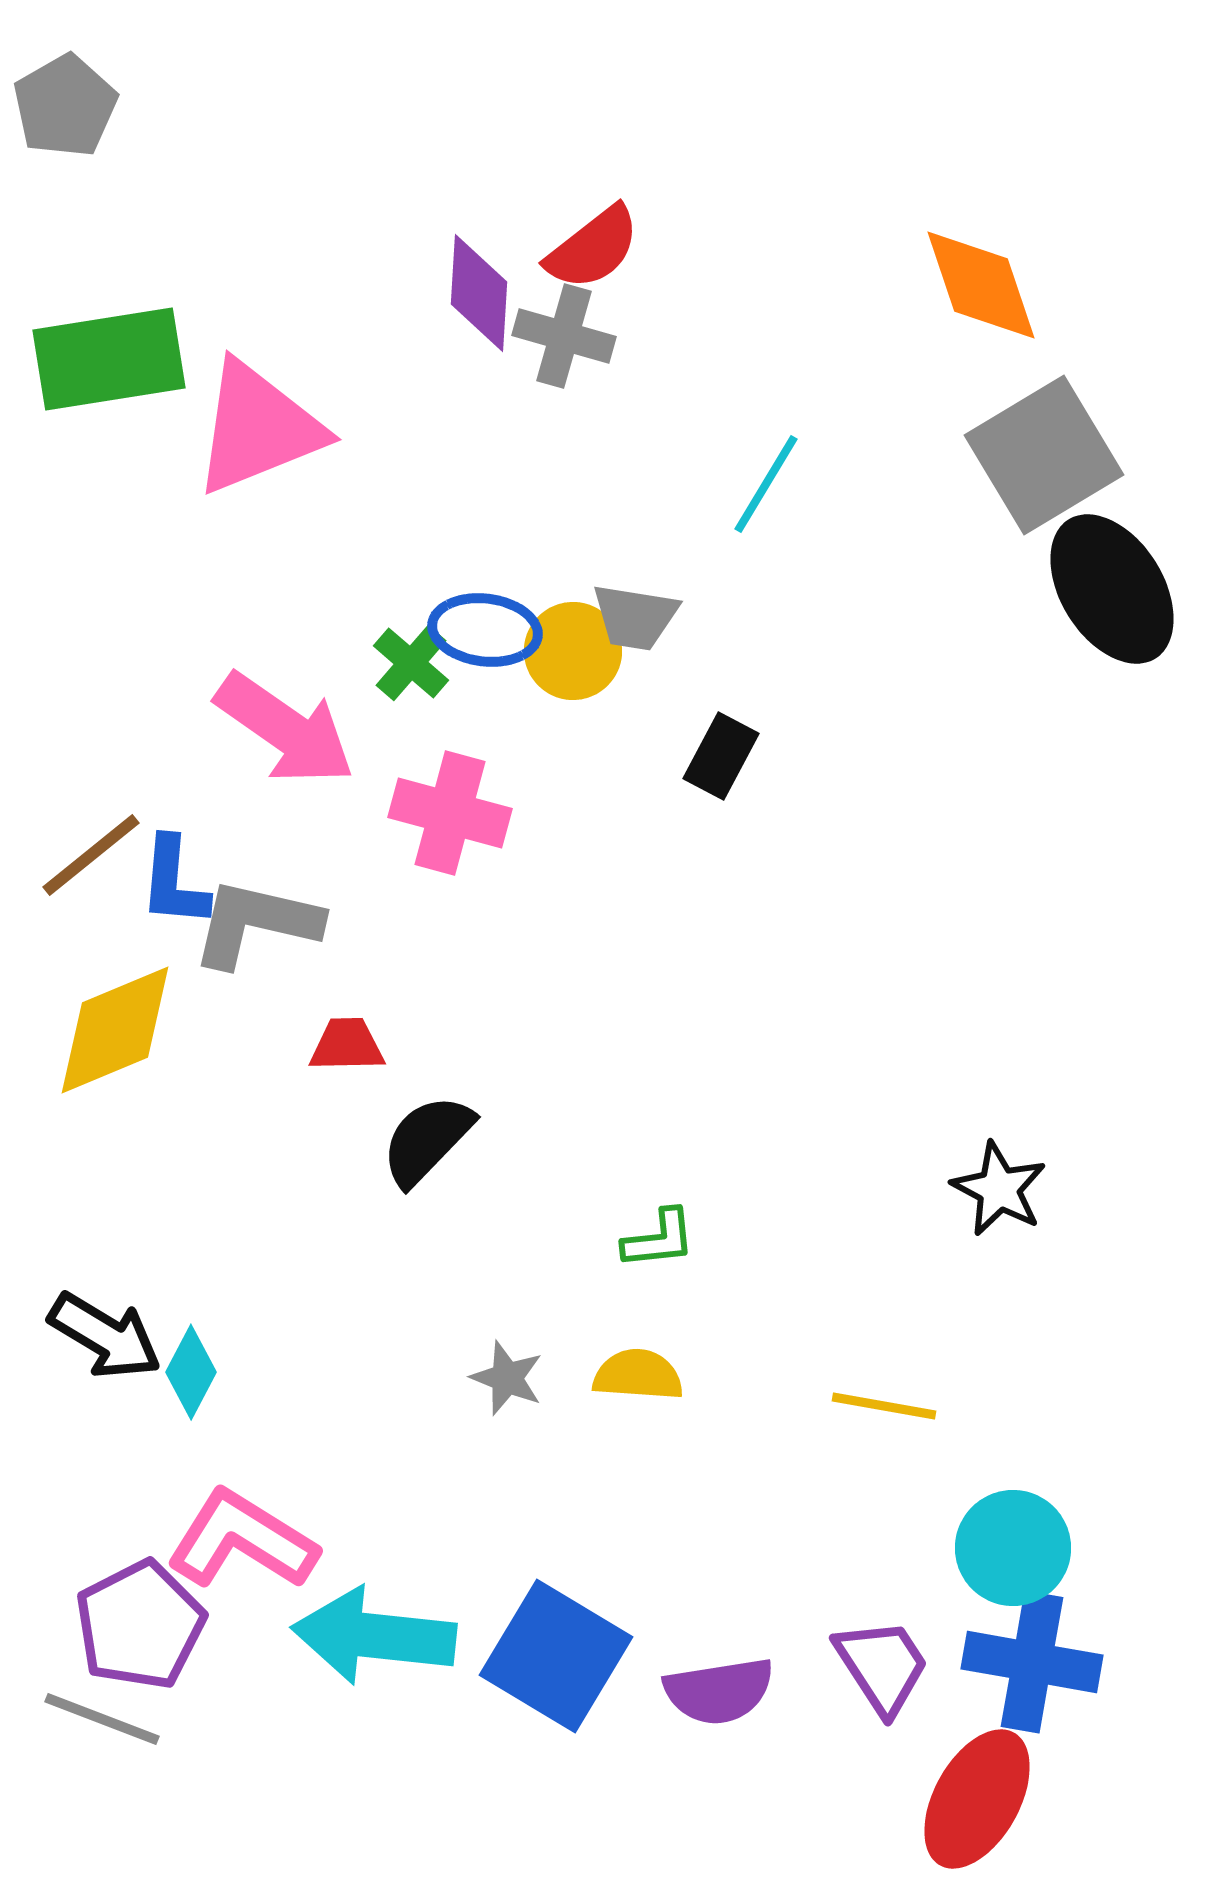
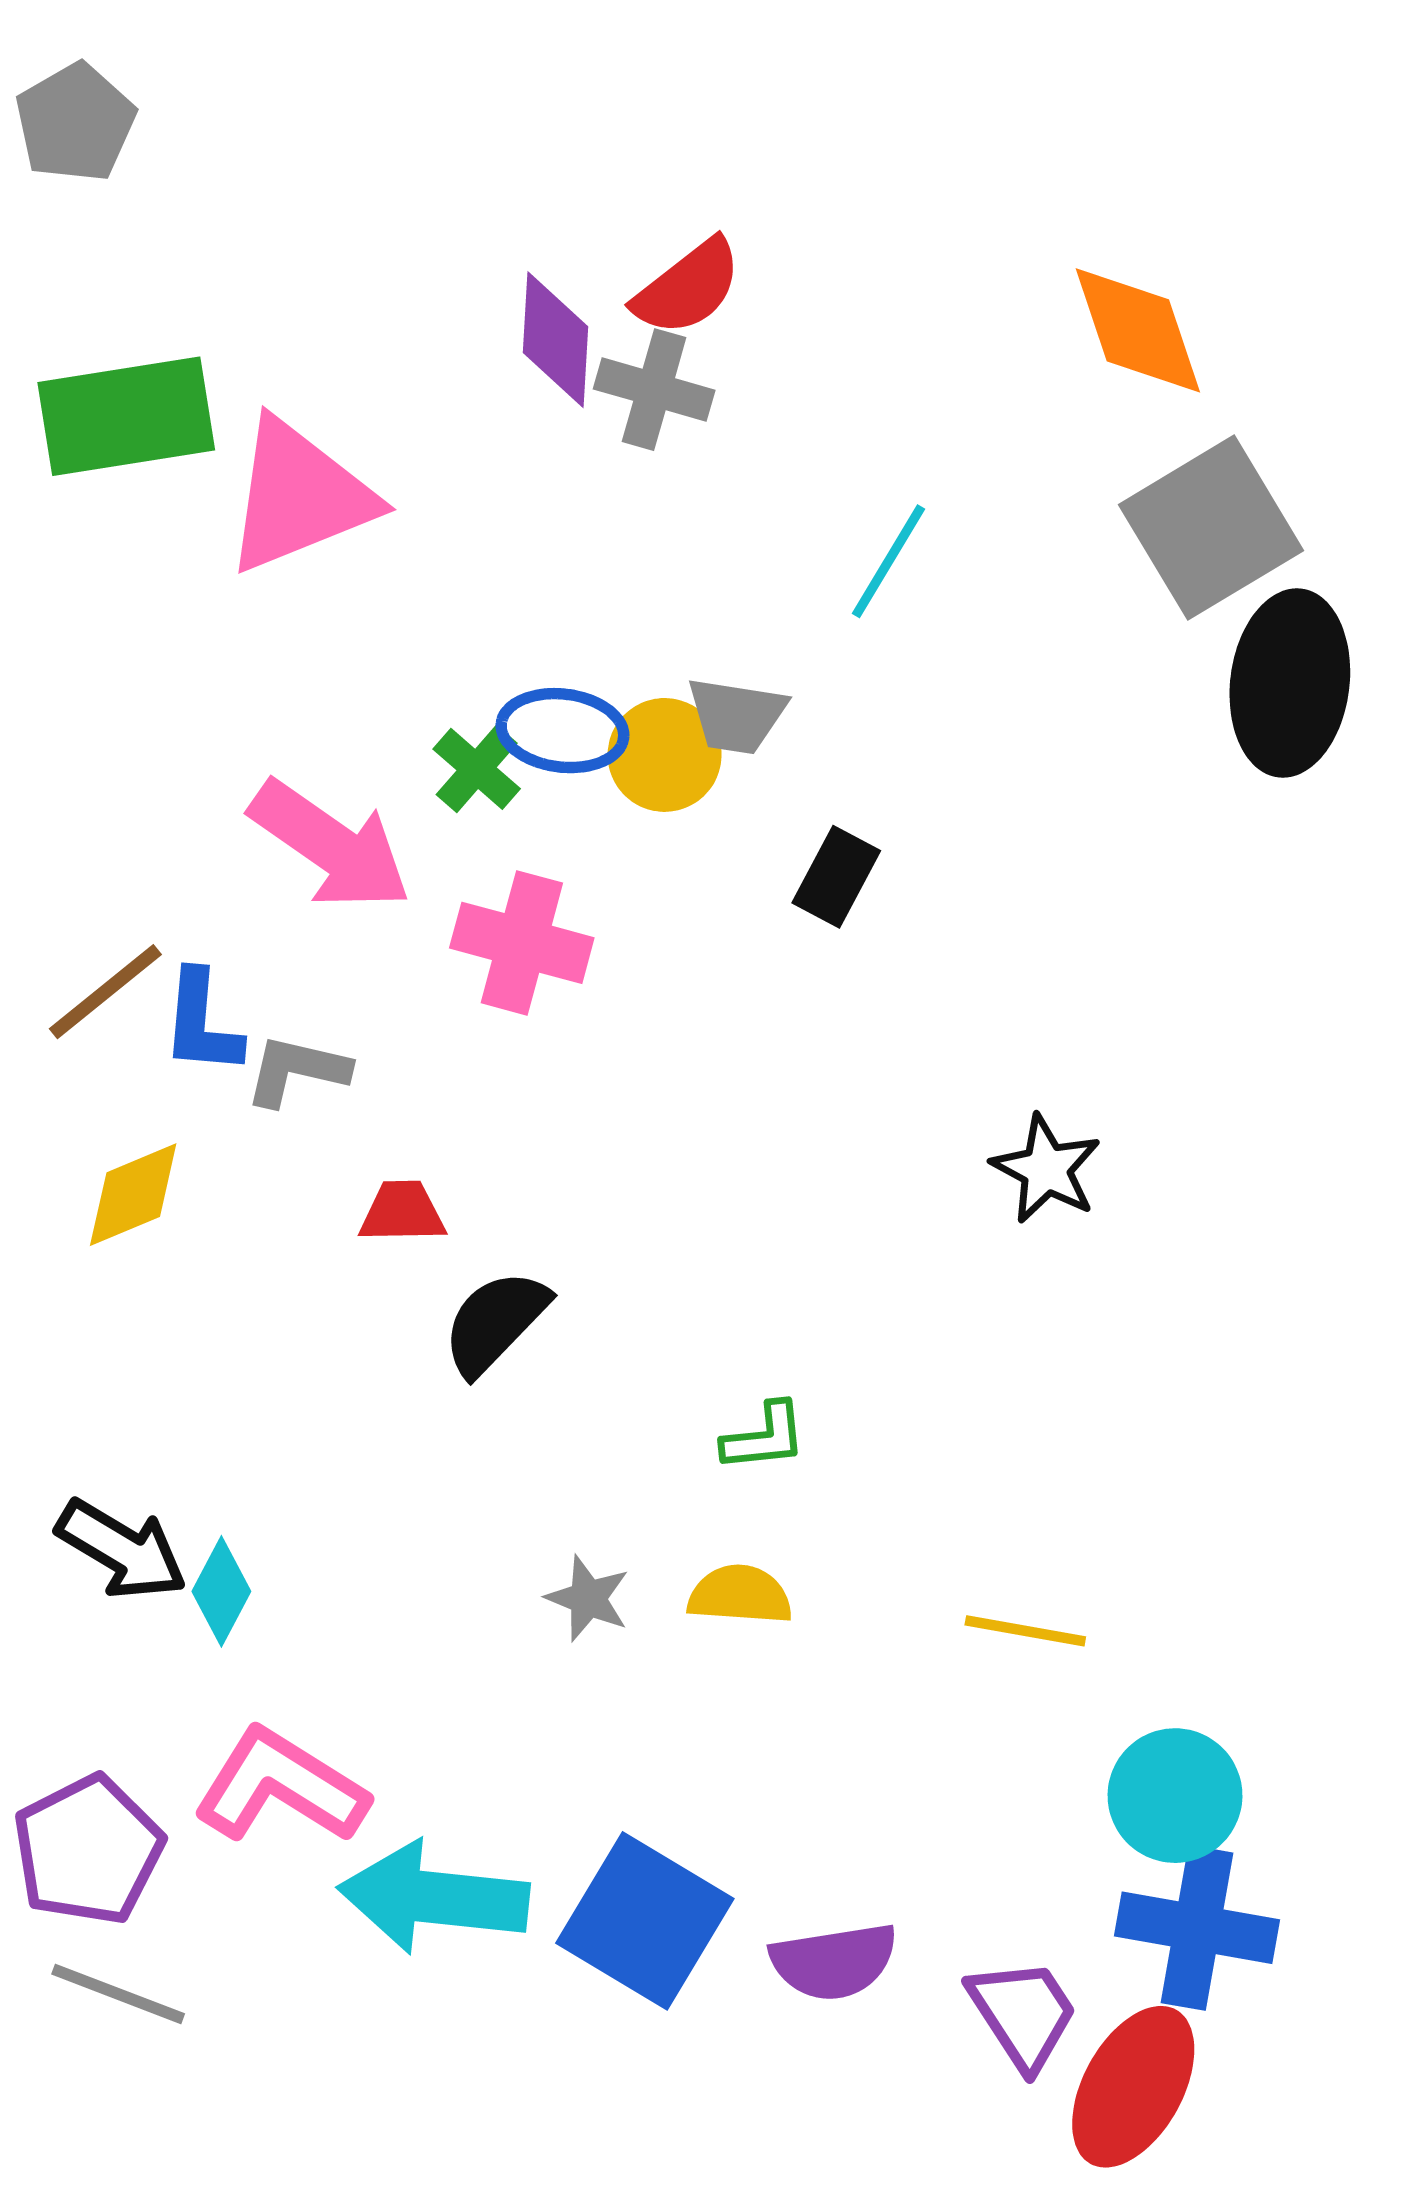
black ellipse: (1112, 589) -> (1290, 683), turned 39
gray L-shape: (256, 923) -> (297, 1070), size x0.7
yellow diamond: (115, 1030) -> (133, 1195), size x0.7
black star: (999, 1189) -> (1046, 1169), moved
purple pentagon: (140, 1625) -> (88, 1850), moved
purple trapezoid: (882, 1666) -> (1023, 2014), moved

